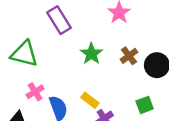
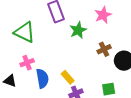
green star: (91, 54) -> (78, 30), moved

